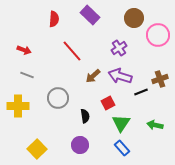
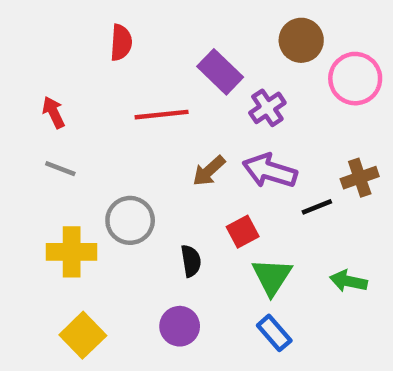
purple rectangle: (90, 15) -> (220, 72), moved
red arrow: (24, 50) -> (54, 112), turned -136
red line: (72, 51) -> (162, 115), turned -55
yellow cross: (18, 106) -> (72, 252), moved

